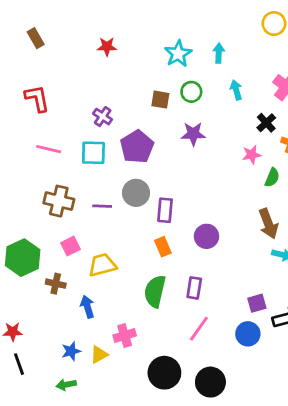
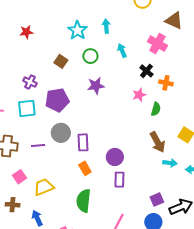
brown square: (160, 100) -> (61, 61), moved, turned 32
purple pentagon: (137, 147) -> (57, 100), turned 30
purple rectangle: (194, 288) -> (119, 180), moved

